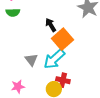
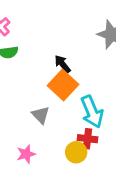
orange square: (63, 39) -> (63, 85), moved
cyan arrow: (54, 59) -> (92, 112), moved, turned -65

